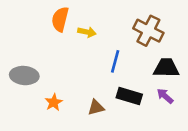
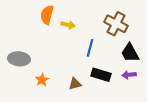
black trapezoid: (166, 68) -> (130, 53), turned -120
purple arrow: (165, 96) -> (129, 75), turned -48

